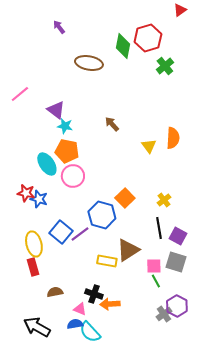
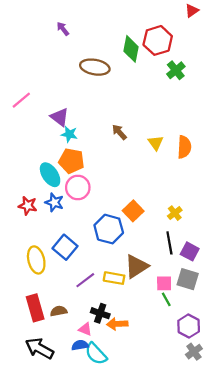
yellow triangle: (149, 146) -> (156, 143), moved
blue star: (39, 199) -> (54, 202), moved
purple line: (80, 234) -> (85, 280), moved
red rectangle: (33, 267) -> (35, 308), moved, size x1.4
gray cross: (164, 314) -> (194, 352), moved

